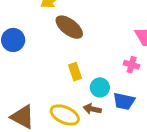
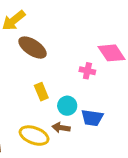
pink cross: (132, 65) -> (87, 71), moved

